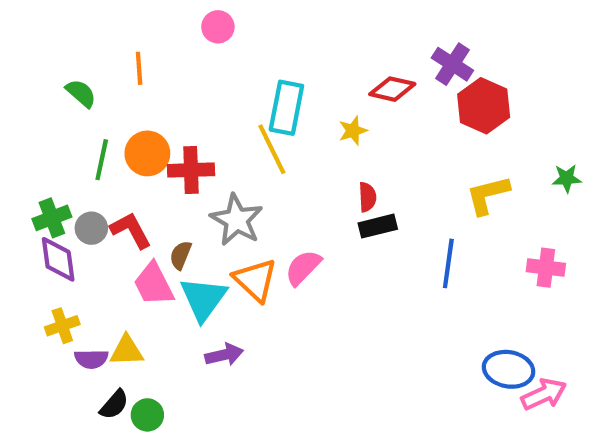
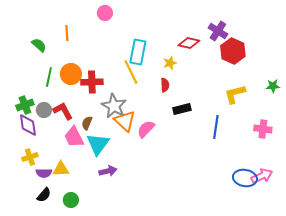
red semicircle: (367, 197) -> (165, 85), moved
orange triangle: (255, 280) -> (125, 121), moved
pink arrow: (544, 394) -> (262, 176), moved
black semicircle: (114, 405) -> (44, 195), moved

